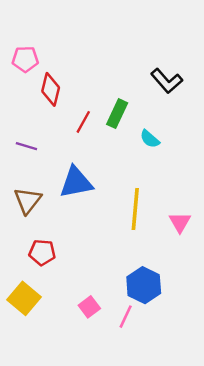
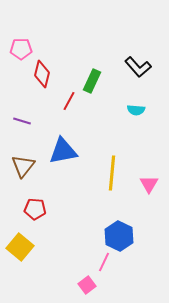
green rectangle: (117, 114) -> (92, 81), moved
cyan semicircle: (150, 139) -> (136, 110), moved, turned -36
pink square: (89, 307) -> (87, 285), moved

